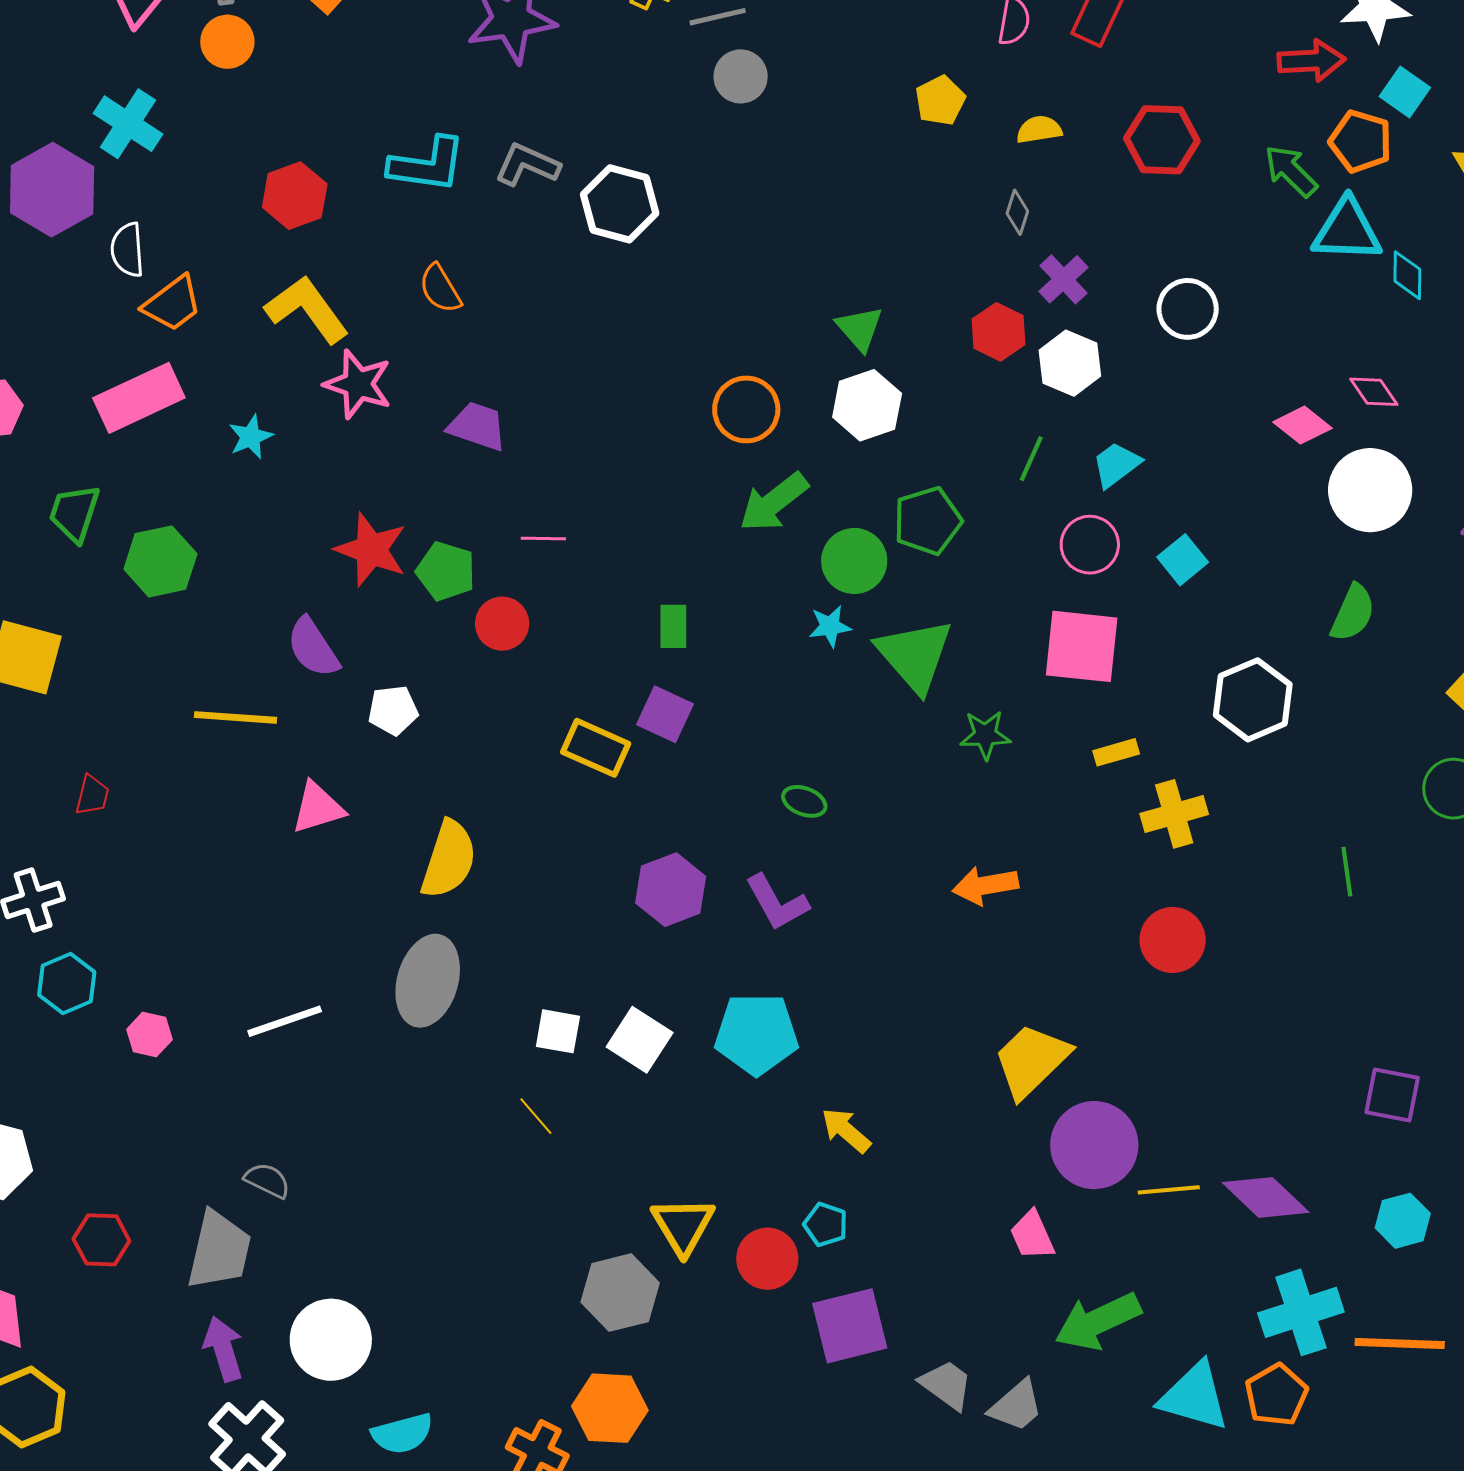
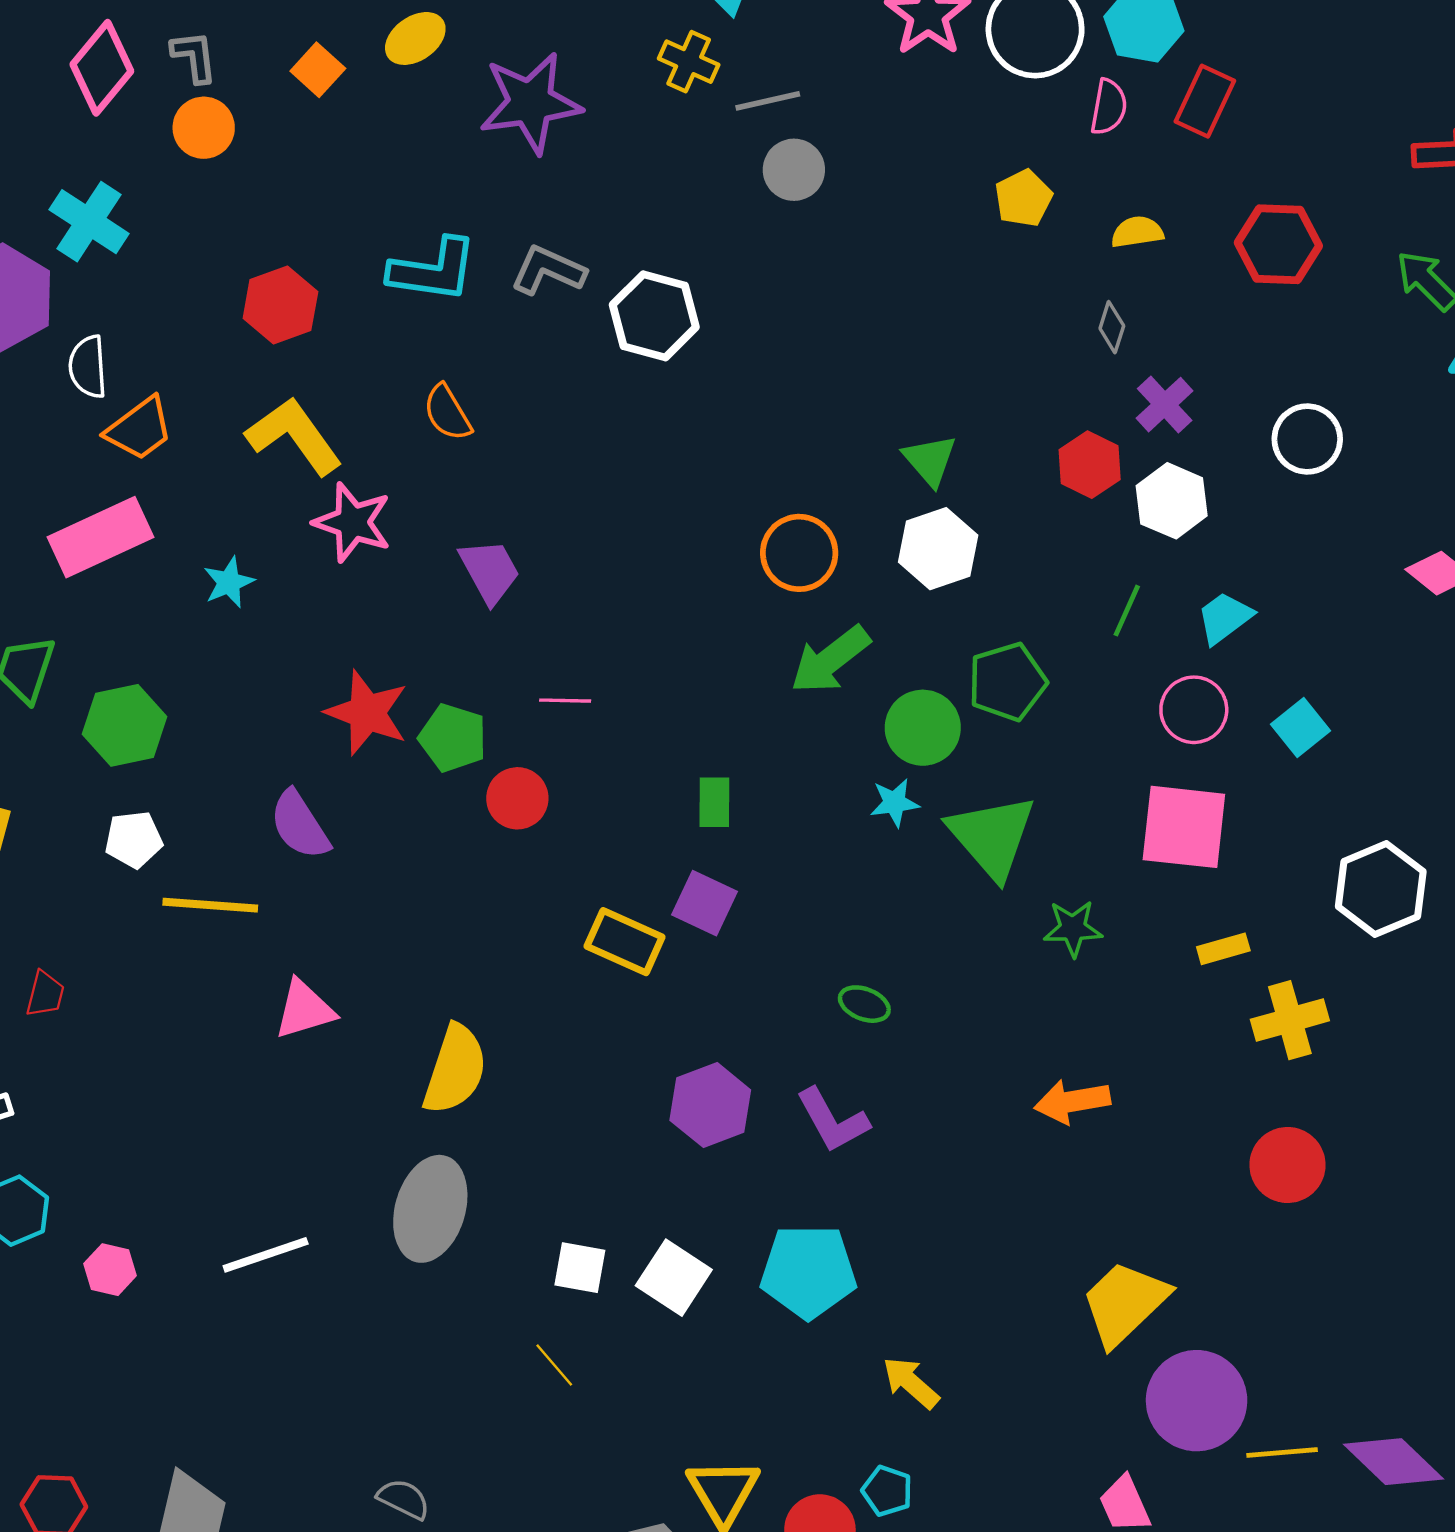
purple trapezoid: (477, 426) -> (490, 571), turned 42
white pentagon: (393, 710) -> (134, 839), moved
gray semicircle: (267, 1180) -> (404, 1499), moved

